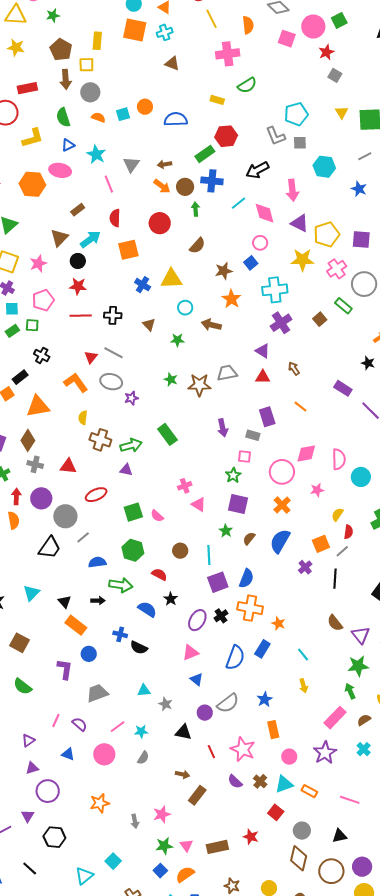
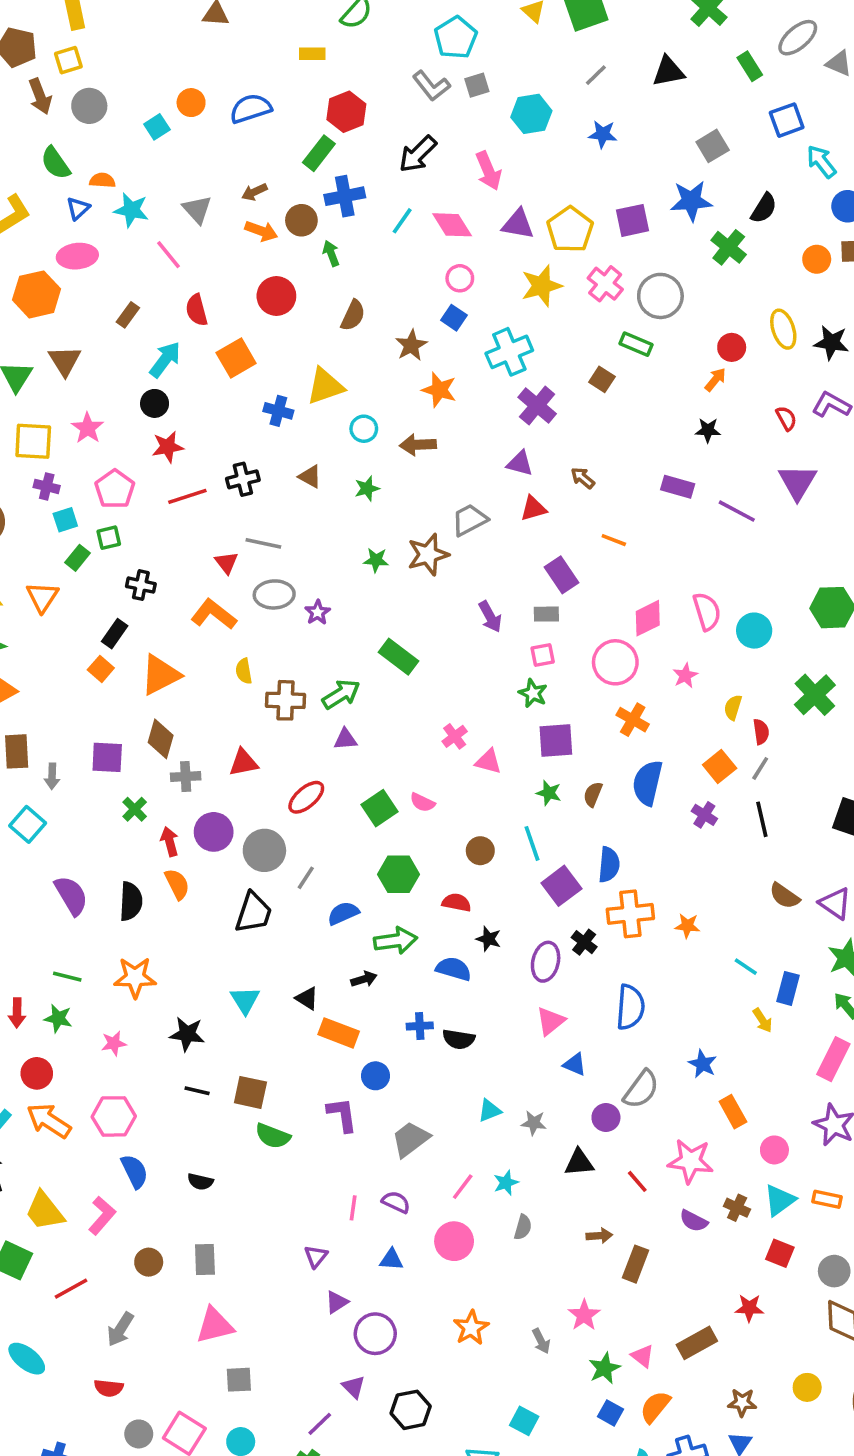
orange semicircle: (98, 117) -> (102, 180), moved
brown triangle: (59, 238) -> (65, 361), moved
blue rectangle: (262, 649) -> (788, 988), moved
green semicircle: (23, 686) -> (273, 1136), moved

